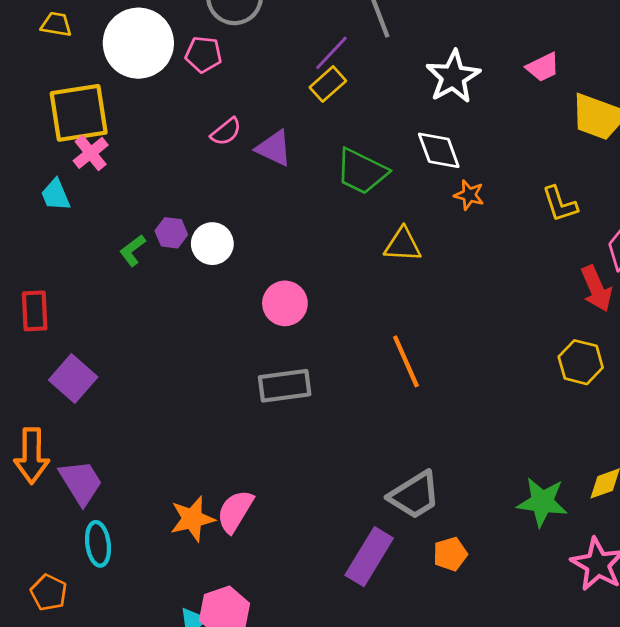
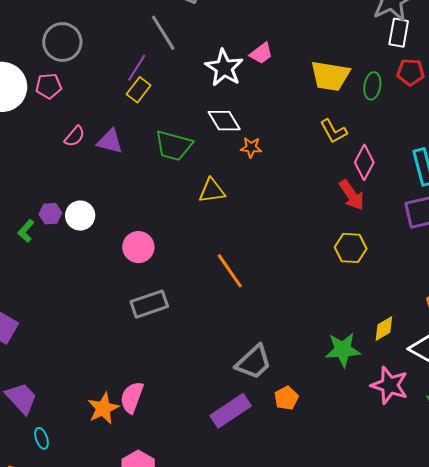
pink trapezoid: (543, 67) -> (261, 53), moved
yellow L-shape: (560, 204) -> (333, 131), moved
cyan ellipse: (98, 544) -> (42, 438), size x0.7
purple rectangle: (369, 557) -> (231, 411), turned 36

